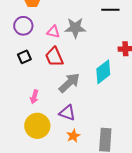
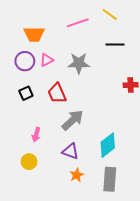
pink triangle: (53, 32) -> (47, 60), moved, turned -40
cyan diamond: (103, 72) -> (108, 145), moved
yellow circle: (37, 126) -> (29, 162), moved, size x0.6

